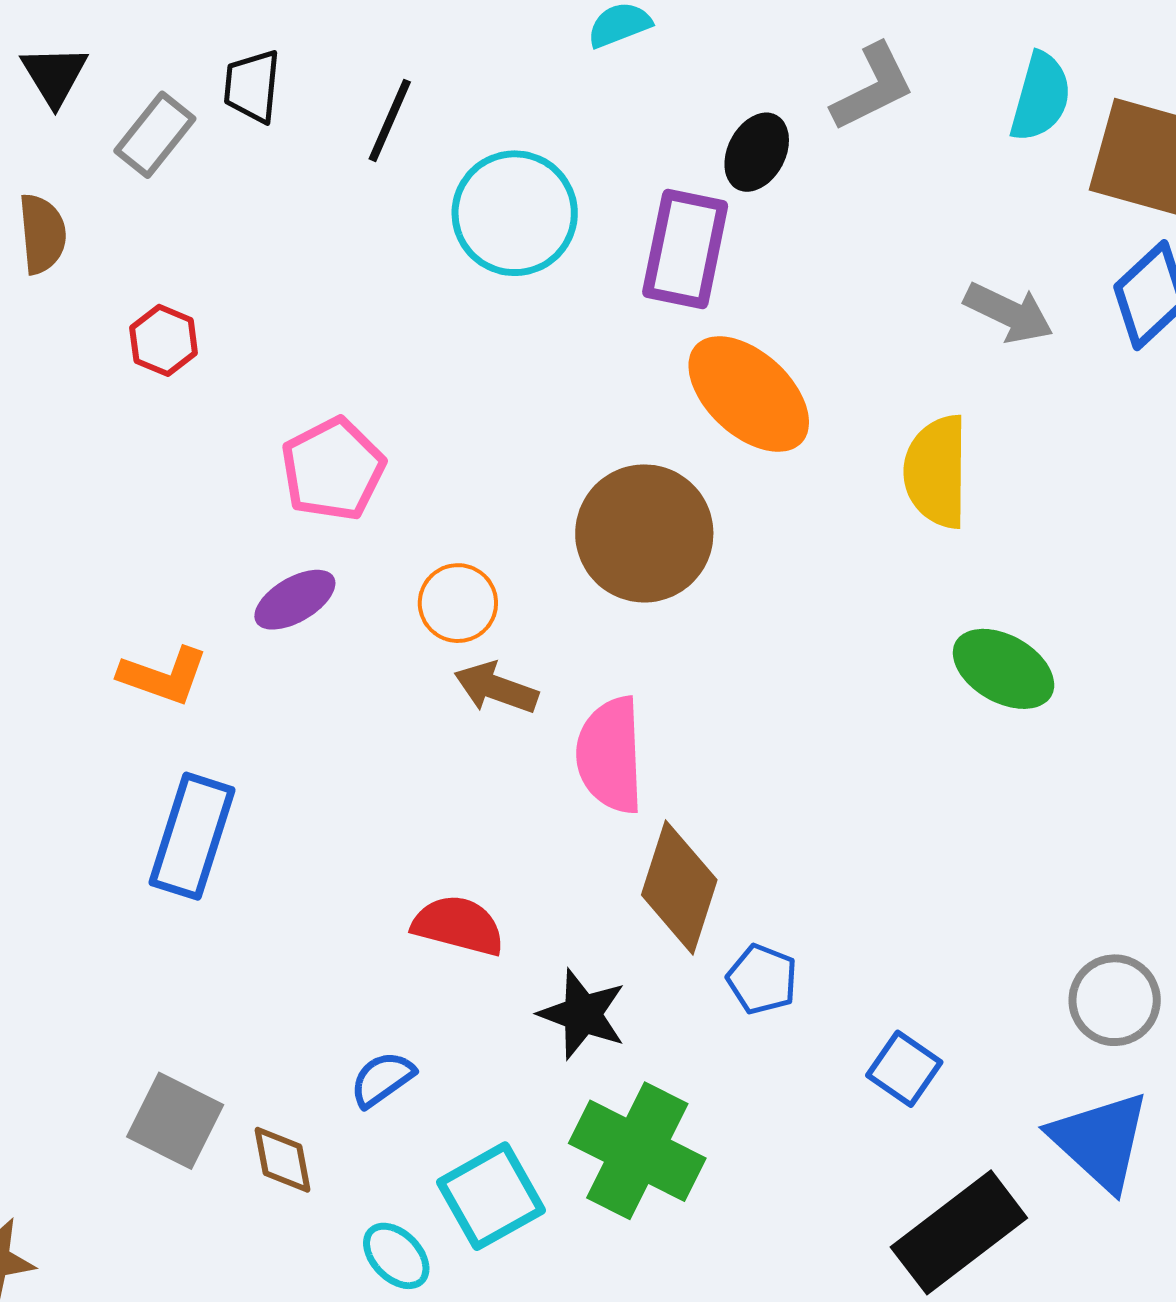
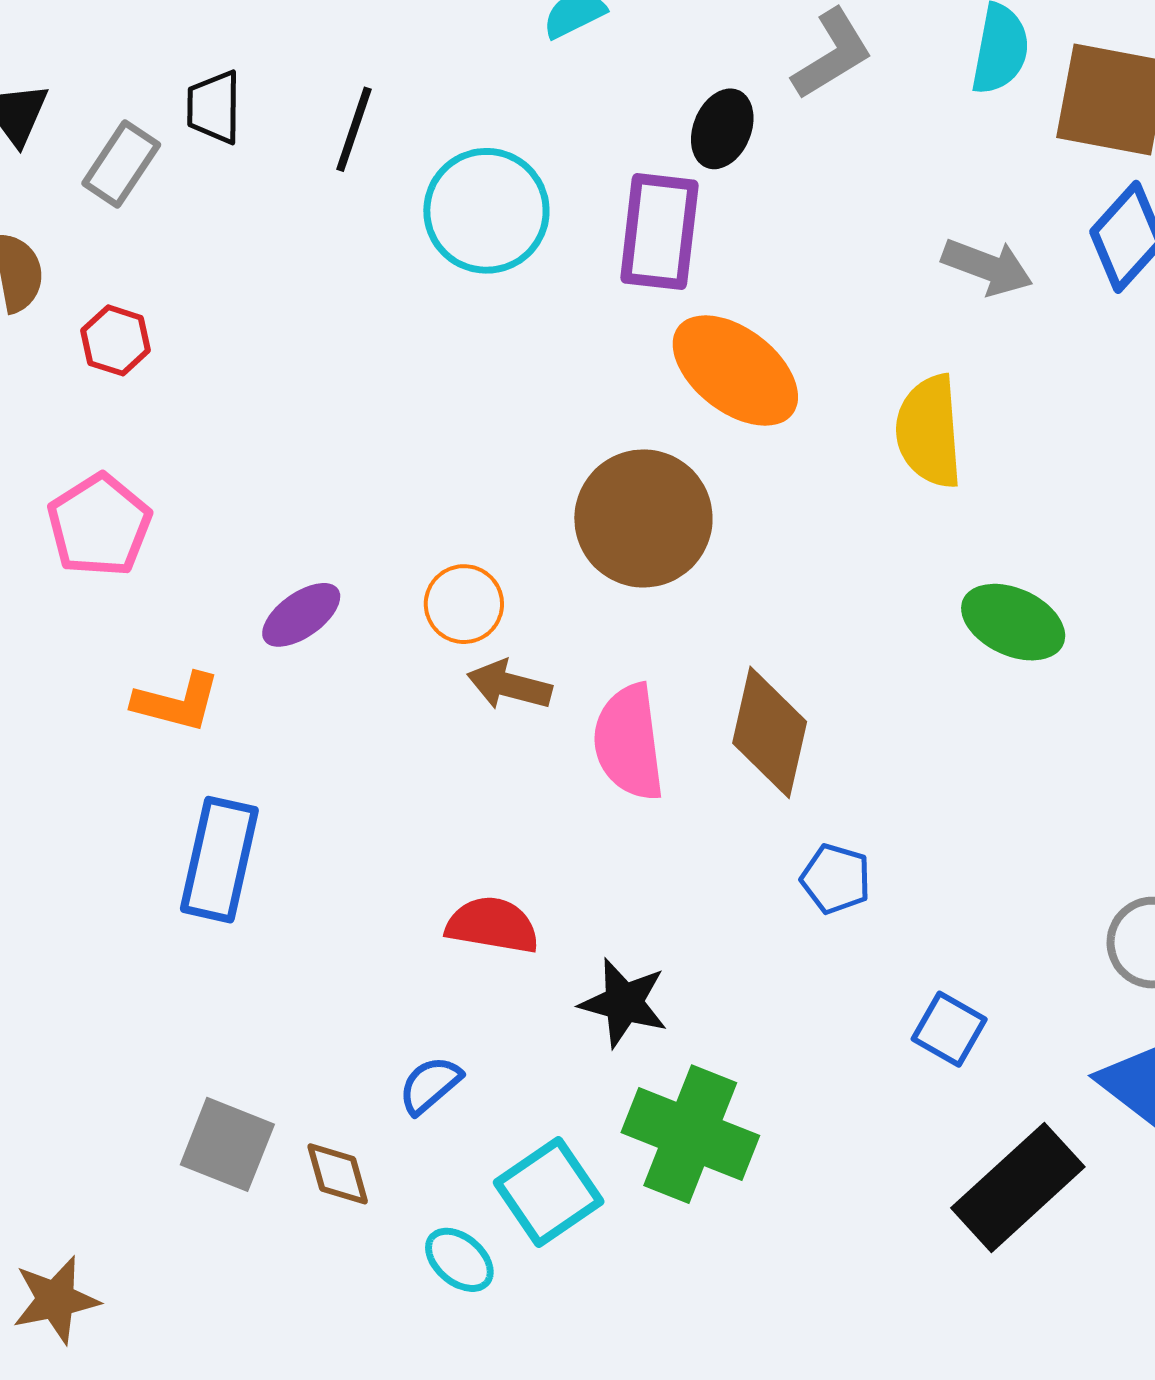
red hexagon: (164, 340) -> (116, 340), moved
pink pentagon: (333, 469) -> (99, 525), moved
brown diamond: (679, 887) -> (770, 732), moved
blue pentagon: (762, 979) -> (836, 879), moved

